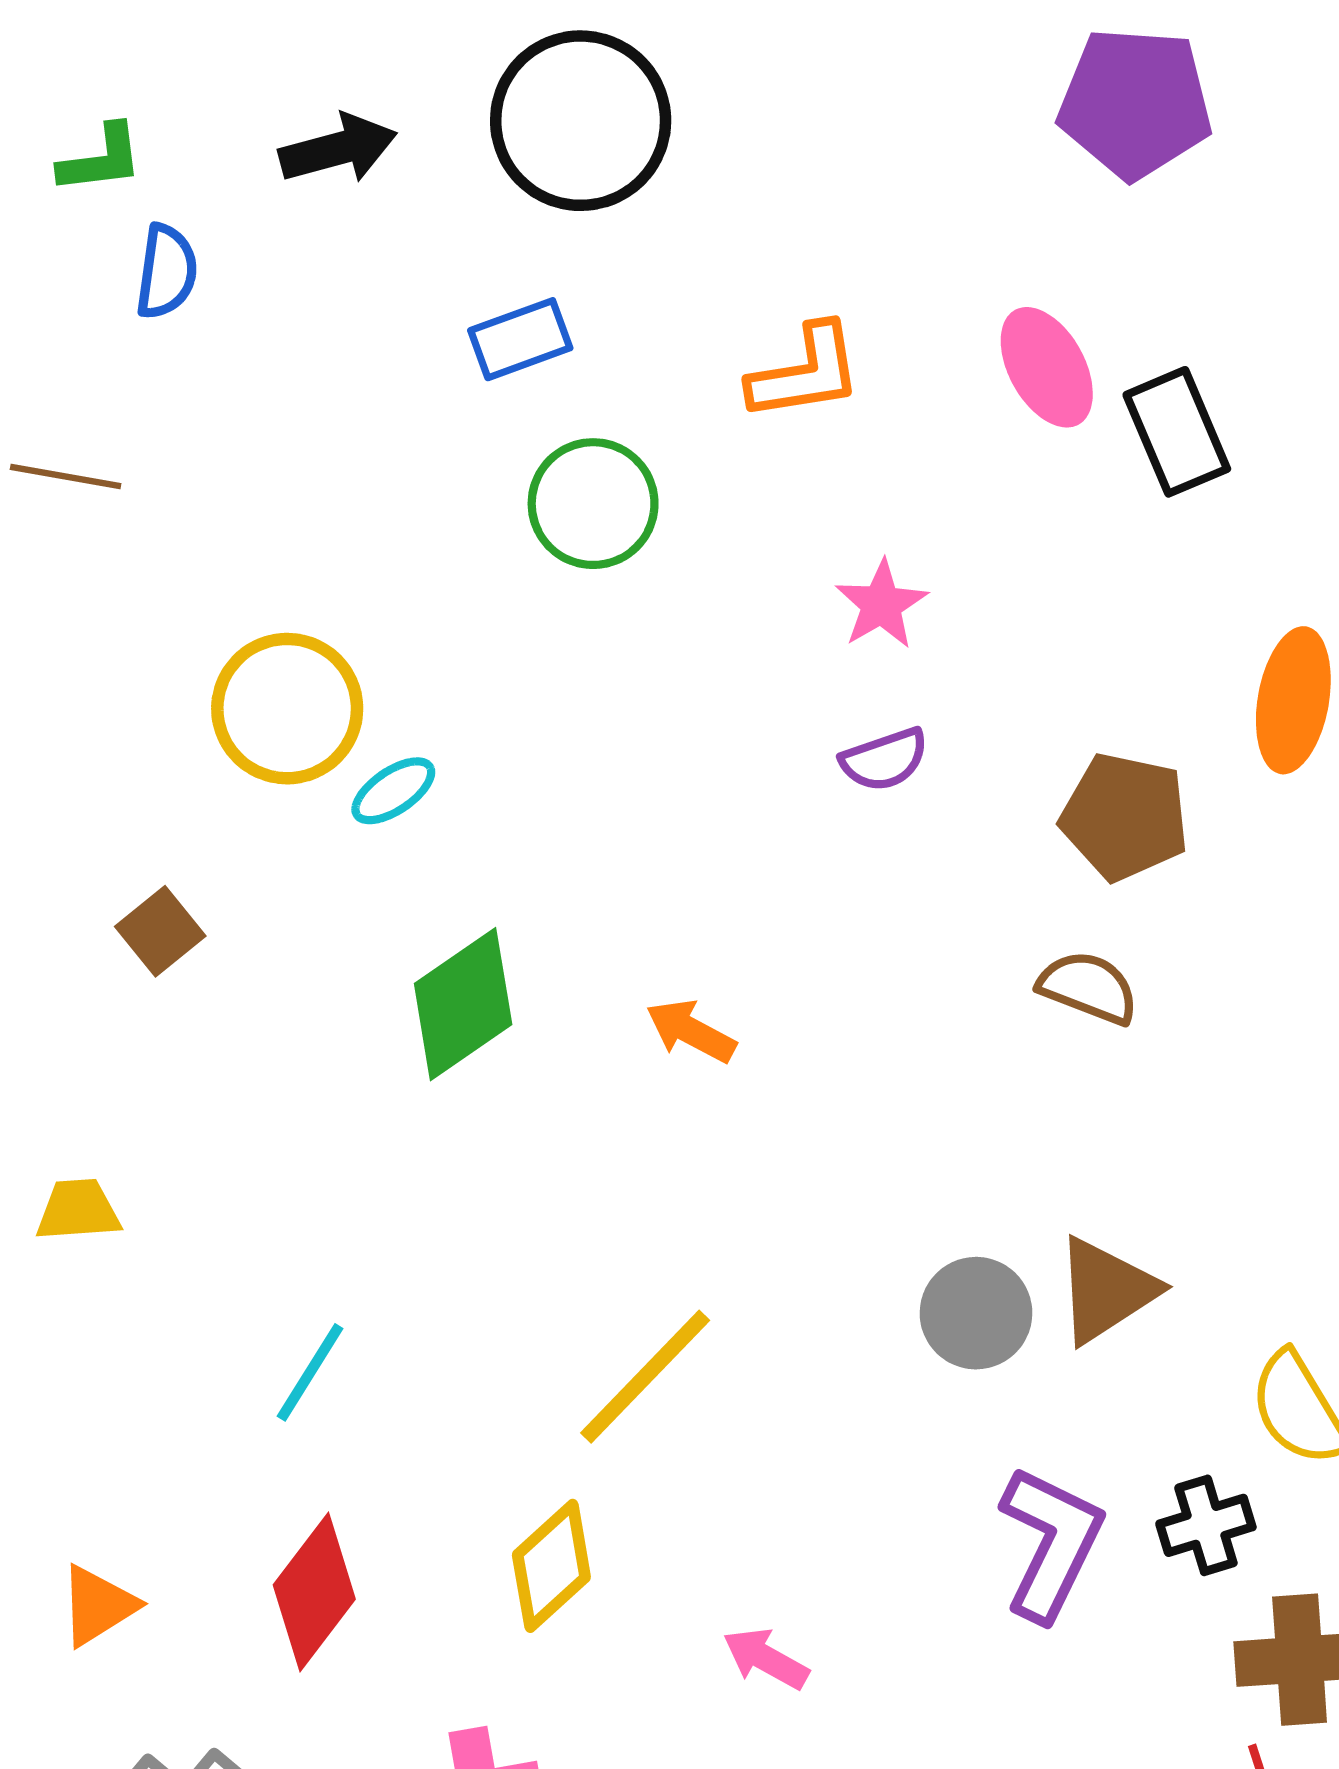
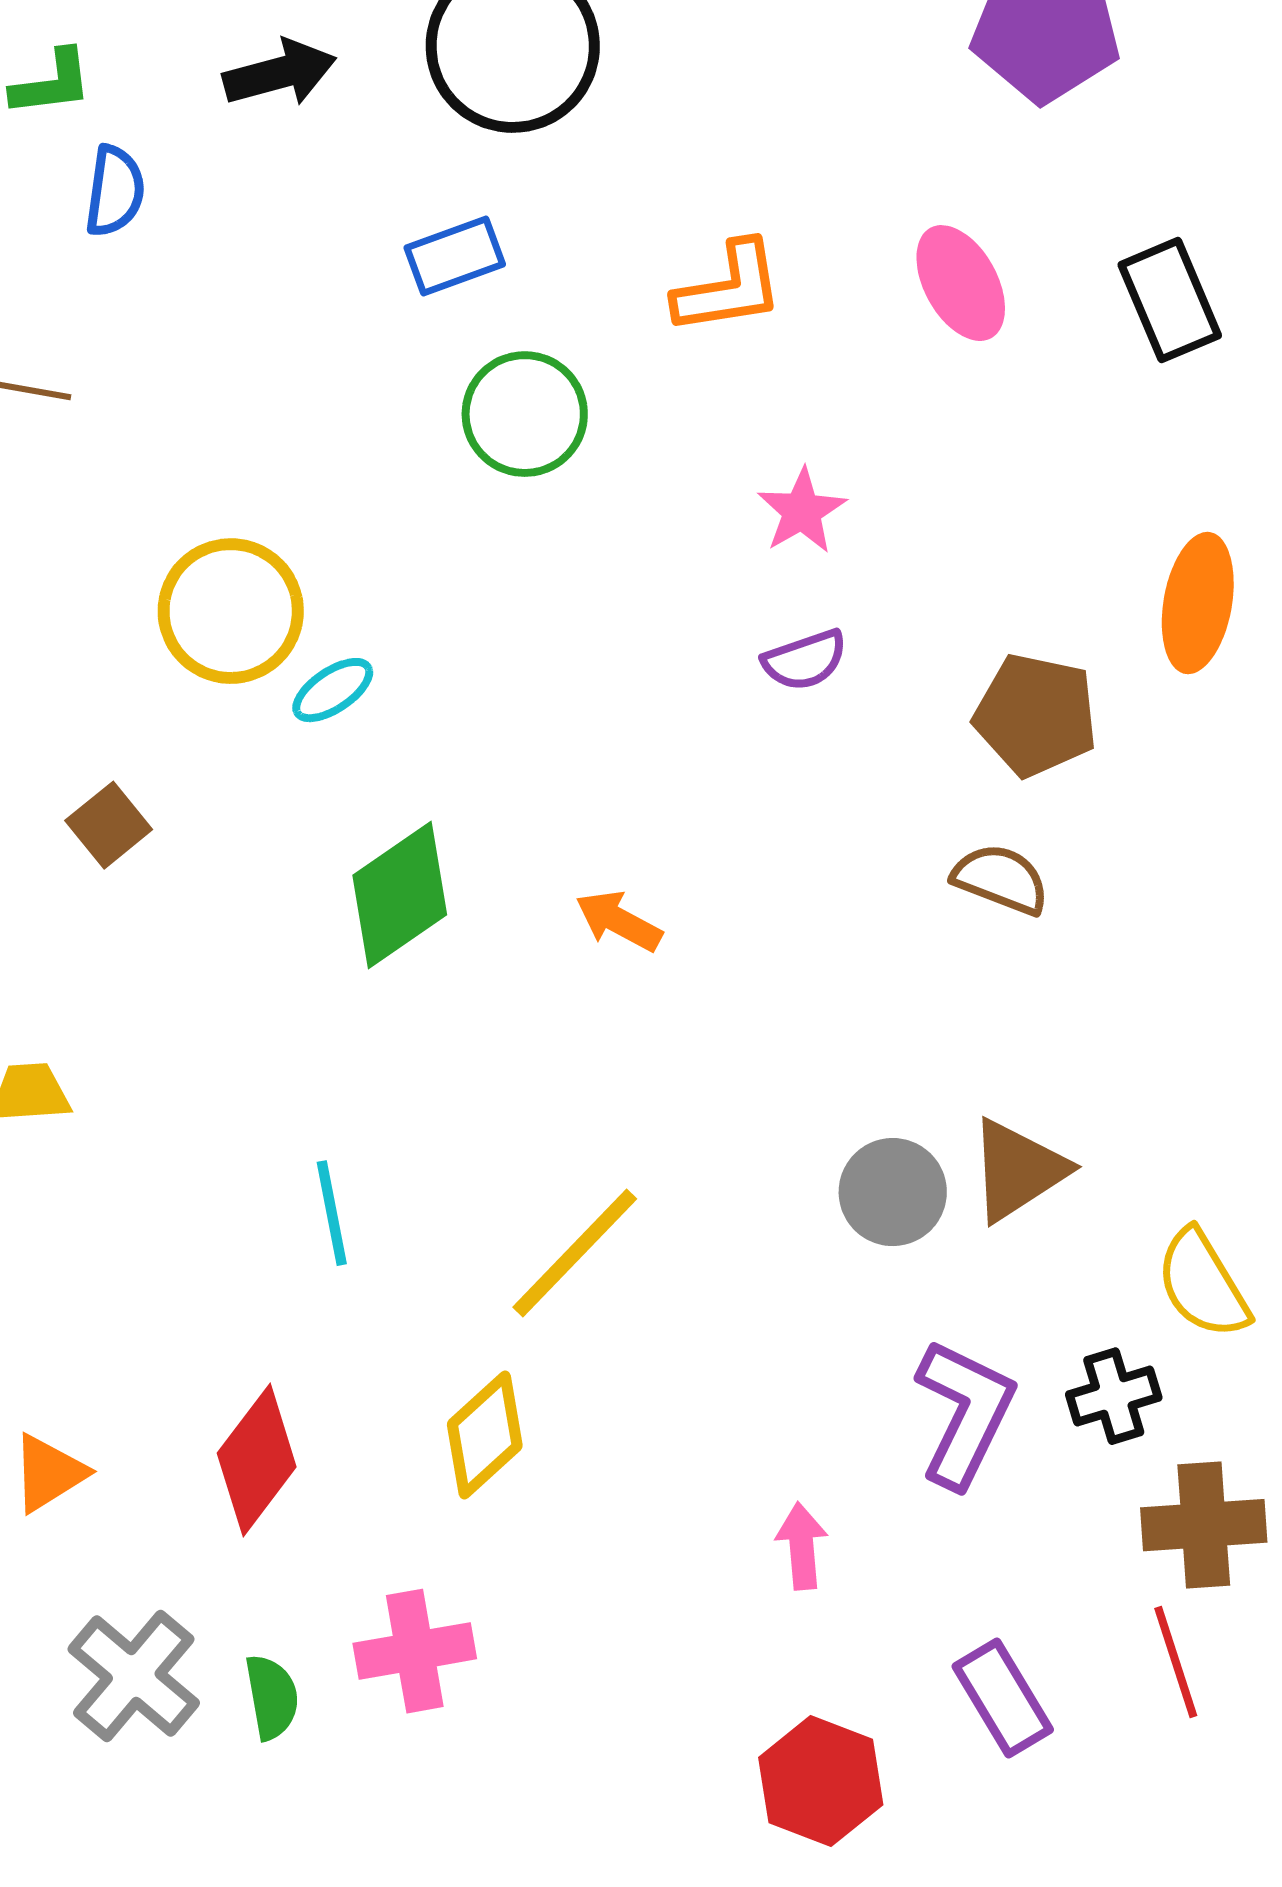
black rectangle: (1177, 432) -> (1170, 300), moved
cyan line: (310, 1372) -> (332, 1213), moved, turned -43
pink arrow: (766, 1659) -> (802, 1546), moved, turned 56

